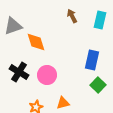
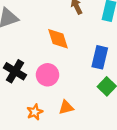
orange diamond: (36, 42) -> (58, 39), moved

